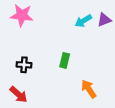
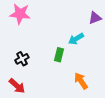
cyan arrow: (83, 21) -> (76, 39), moved
black cross: (24, 65) -> (22, 59), turned -32

